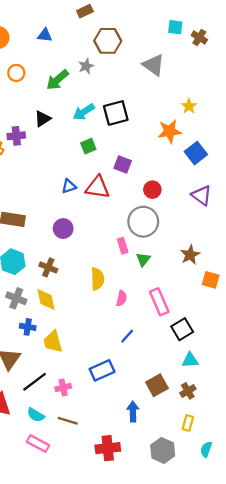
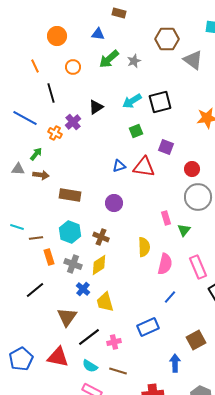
brown rectangle: (85, 11) -> (119, 13), moved, turned 40
brown hexagon: (108, 41) -> (167, 39), moved
green arrow: (57, 80) -> (109, 59), moved
purple cross: (16, 136) -> (73, 122), turned -35
gray circle: (143, 222) -> (198, 197), moved
pink semicircle: (121, 298) -> (165, 264), size x1.5
yellow diamond: (46, 299) -> (99, 265), turned 70
blue cross: (28, 327) -> (83, 289), turned 32

